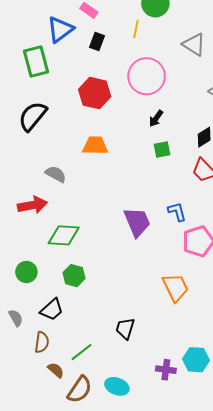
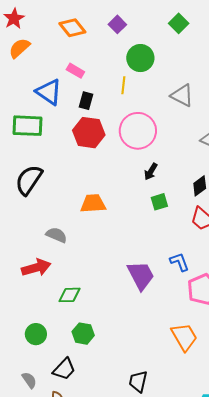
blue triangle: (60, 29) -> (49, 92), turned -44
green rectangle: (36, 62) -> (28, 126), turned -68
red hexagon: (95, 93) -> (89, 133), moved
green diamond: (64, 235) -> (70, 295), size x0.7

